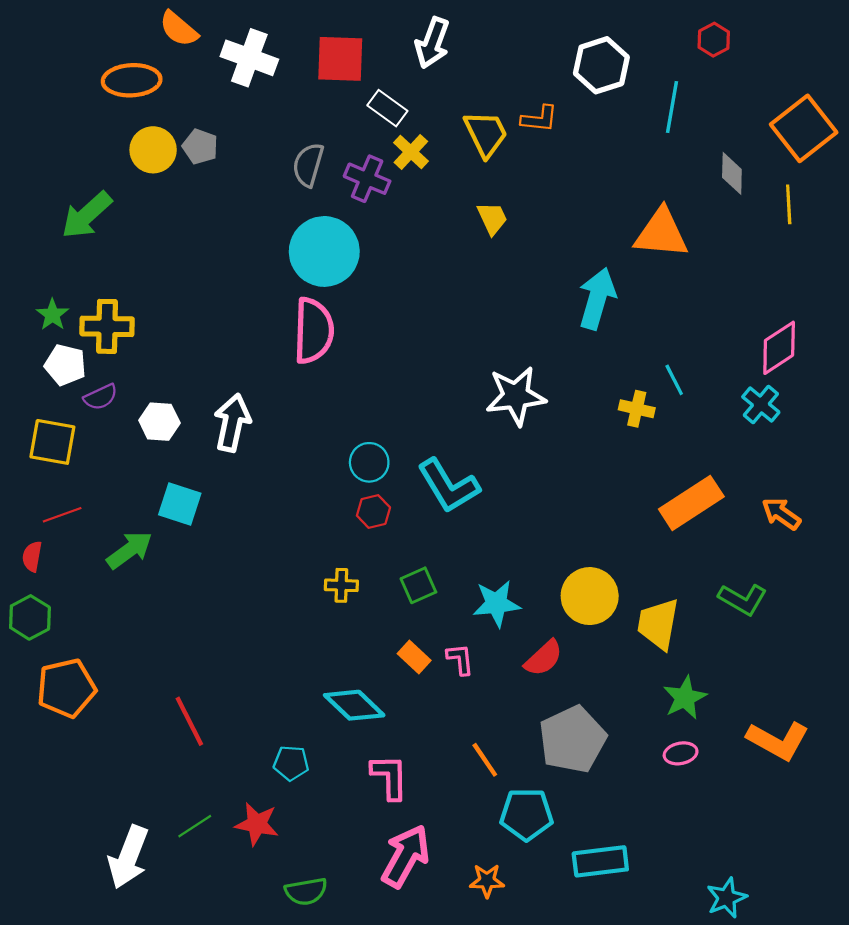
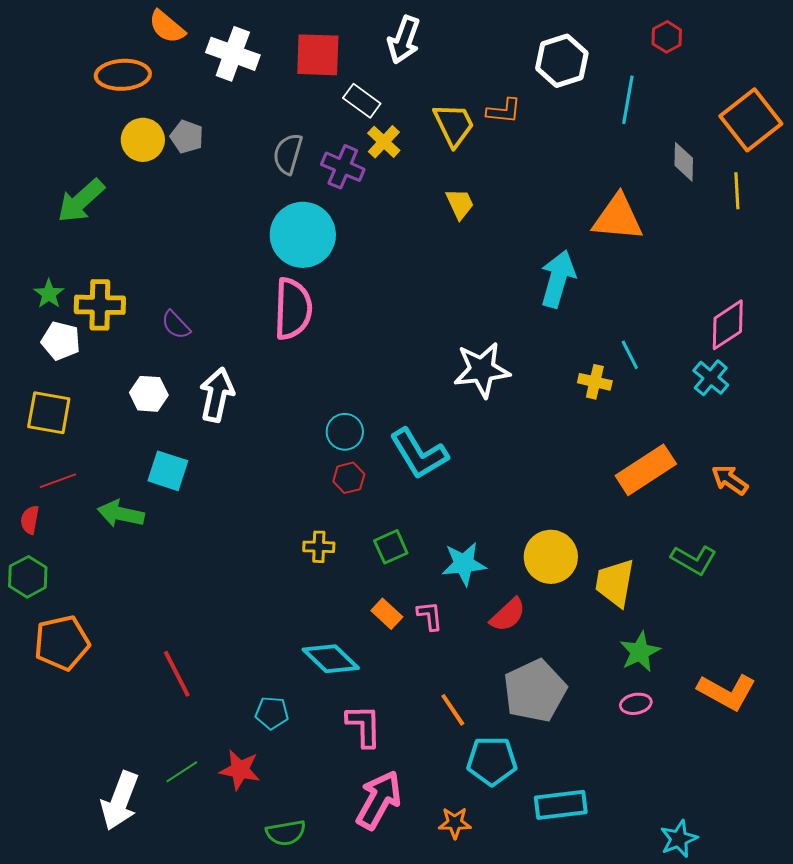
purple semicircle: (101, 397) -> (176, 325), moved, turned 72
green arrow: (129, 550) -> (121, 514), turned -132

